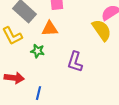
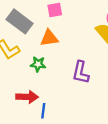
red arrow: (14, 78) -> (27, 97), moved

